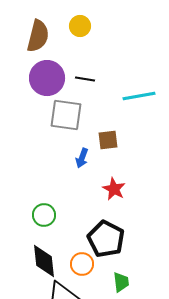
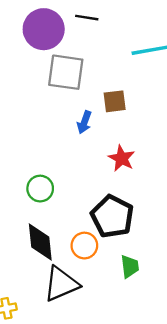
black line: (85, 79) -> (87, 18), moved

